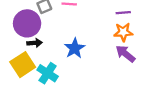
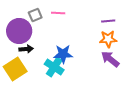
blue star: (75, 48) -> (63, 54), turned 30
cyan cross: (48, 73) -> (54, 67), moved

